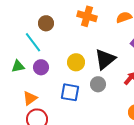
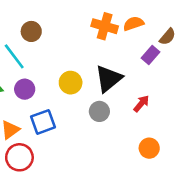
orange cross: (87, 16) -> (105, 26), moved
blue square: (70, 92) -> (43, 122), moved, turned -30

